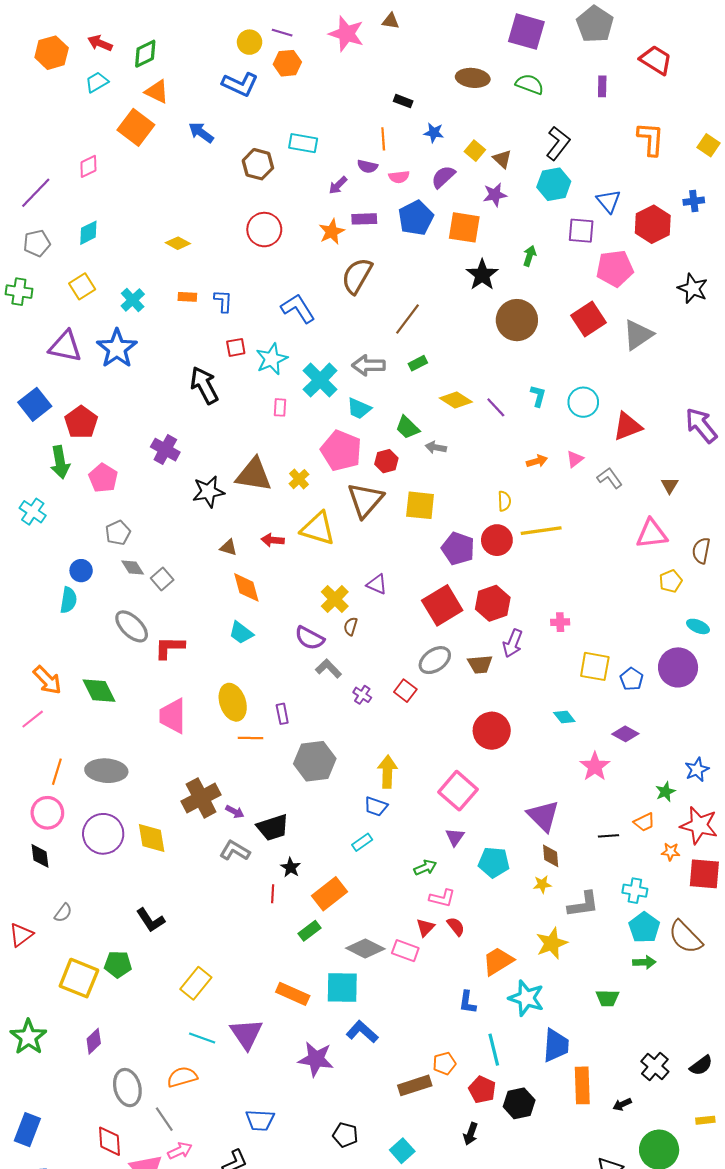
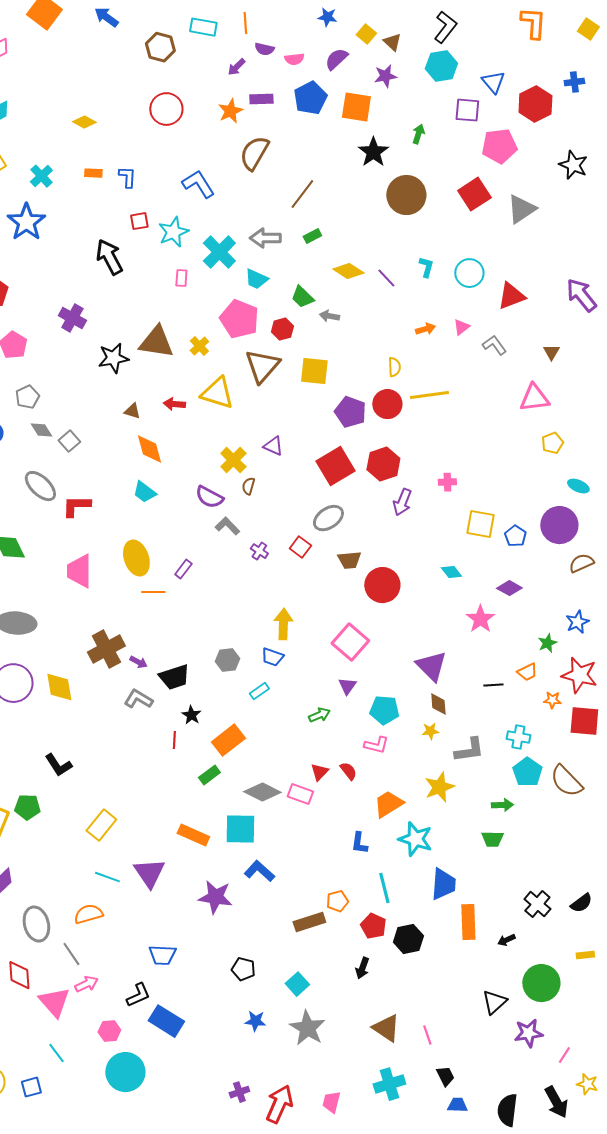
orange line: (383, 139) -> (245, 23), moved
brown semicircle: (701, 551) -> (581, 563), moved, turned 55
brown trapezoid: (480, 664) -> (349, 560), moved
purple rectangle: (282, 714) -> (183, 569), turned 48
gray hexagon: (315, 761) -> (227, 660), moved, size x0.6
pink L-shape: (442, 898) -> (376, 745), moved
green arrow: (644, 962) -> (502, 805), moved

